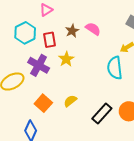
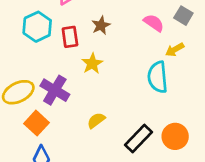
pink semicircle: (93, 29) -> (154, 23), moved
purple cross: (39, 65) -> (55, 90), moved
orange square: (43, 103) -> (37, 123), moved

